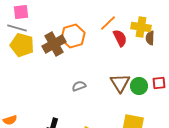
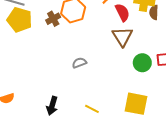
brown cross: (54, 44) -> (53, 19), size x0.6
brown triangle: (120, 83) -> (122, 37), moved

